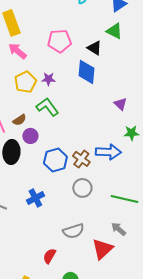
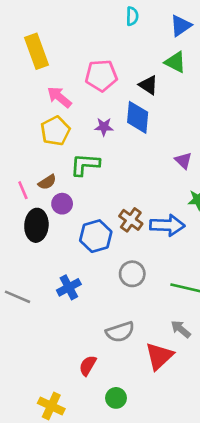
pink arrow: (17, 51) -> (59, 97), moved
purple star: (48, 79) -> (104, 127), moved
green L-shape: (47, 107) -> (85, 165), turned -50
brown cross: (81, 159) -> (131, 220), moved

